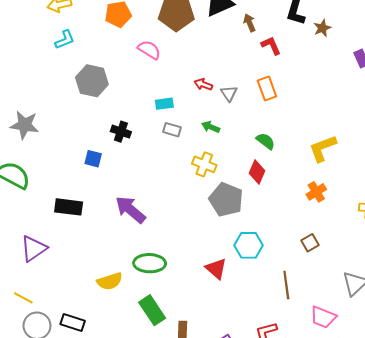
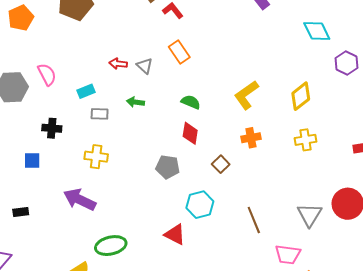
pink semicircle: (149, 50) -> (47, 74), moved, turned 45
yellow cross: (204, 164) -> (96, 157), moved
orange cross: (316, 192) -> (251, 138), turned 36
gray pentagon: (226, 200) -> (168, 167), size x0.7
black rectangle: (69, 207) -> (21, 212), size x0.6
brown square: (310, 243) -> (221, 164), moved
brown line: (286, 285) -> (254, 220), moved

